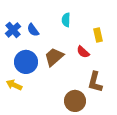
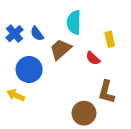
cyan semicircle: (66, 20) -> (74, 22), size x1.5
brown trapezoid: (54, 57) -> (60, 49), moved

